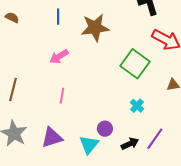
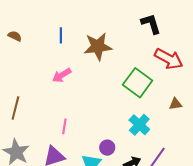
pink line: (62, 96) -> (64, 126), moved
cyan cross: (137, 106) -> (139, 125), size x1.5

